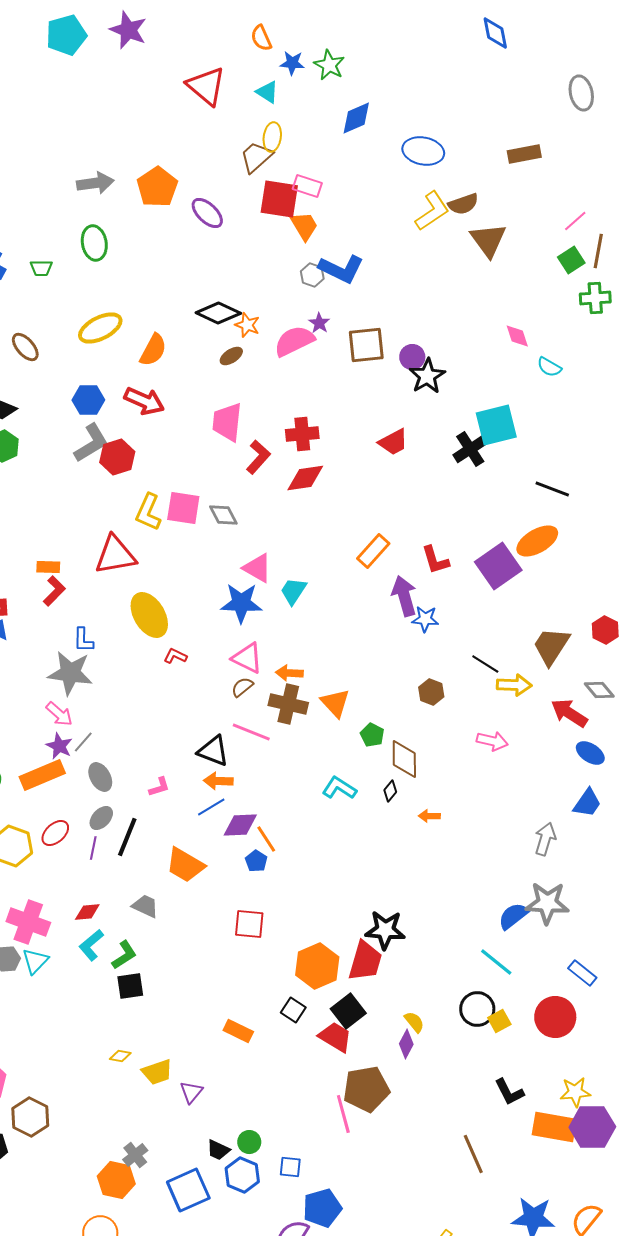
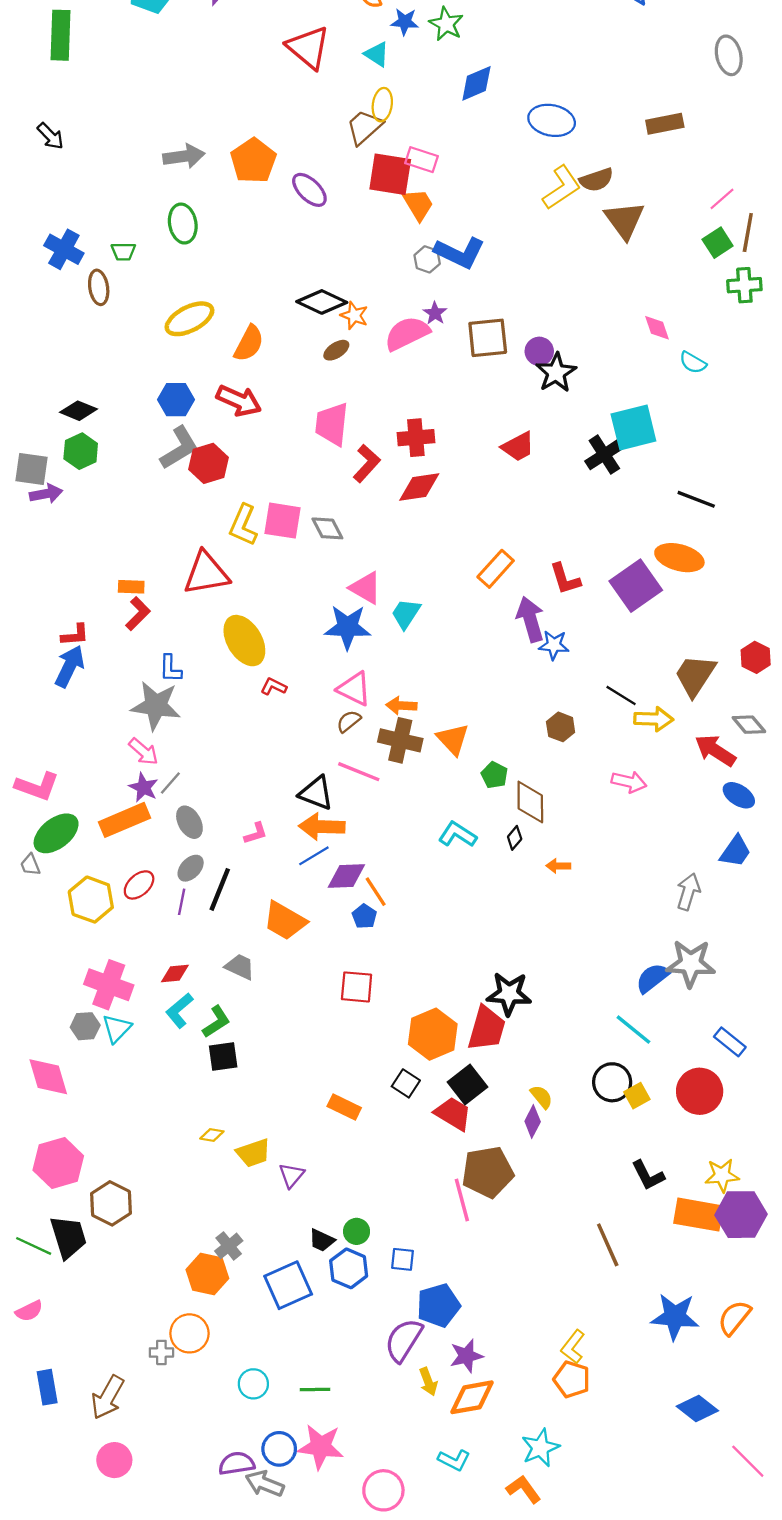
brown ellipse: (25, 347) -> (99, 287), moved, turned 32
orange ellipse: (537, 541) -> (679, 558), turned 45
orange arrow: (218, 781) -> (322, 827), size x1.4

